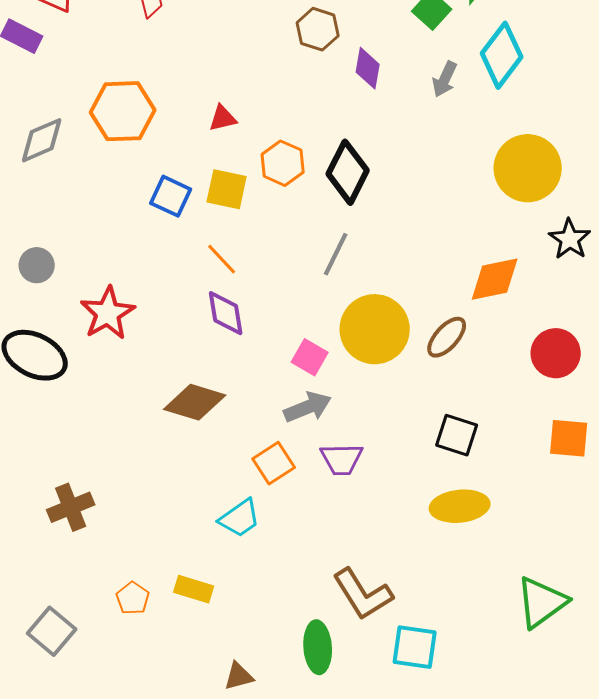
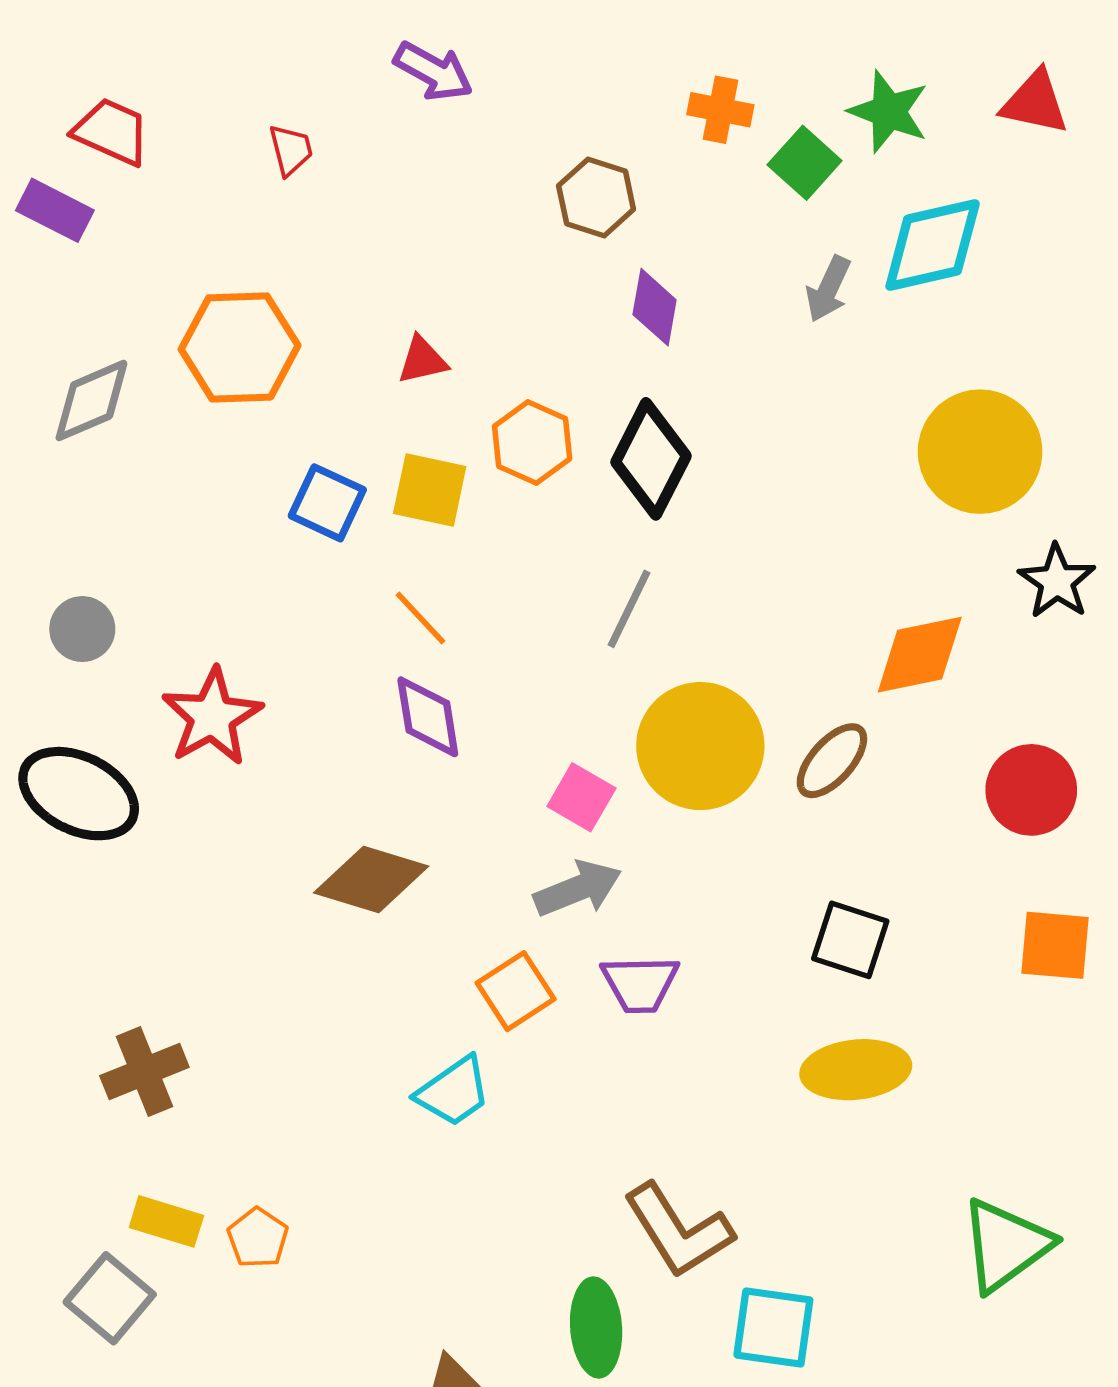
cyan diamond: (502, 55) -> (933, 245), turned 40
purple diamond: (368, 68) -> (655, 307), moved
yellow rectangle: (194, 589) -> (166, 1221), moved

